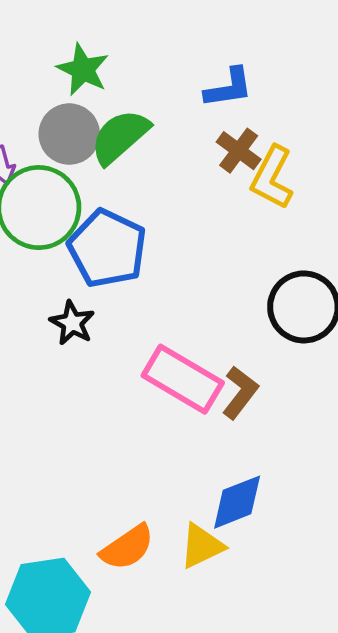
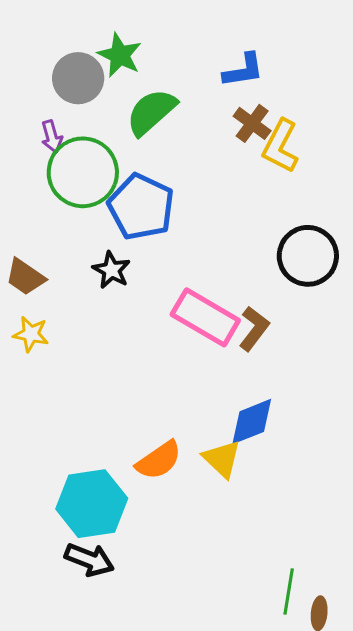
gray circle: (69, 134) -> (78, 78), moved
yellow triangle: (202, 546) -> (222, 459), turned -51

